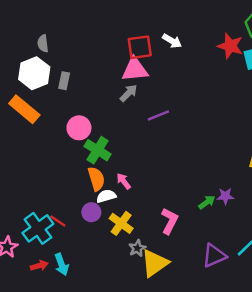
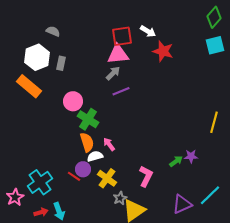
gray semicircle: (43, 43) -> (53, 31), moved, turned 120
red star: (230, 46) -> (163, 51), moved
purple line: (158, 115) -> (121, 91), moved
red line: (58, 221) -> (74, 176), moved

